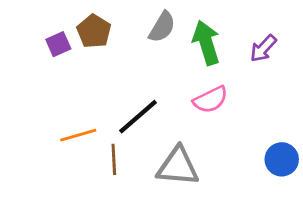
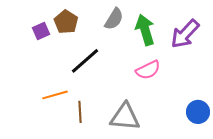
purple arrow: (263, 48) -> (185, 34), size x1.5
black line: (138, 117) -> (85, 61), moved

